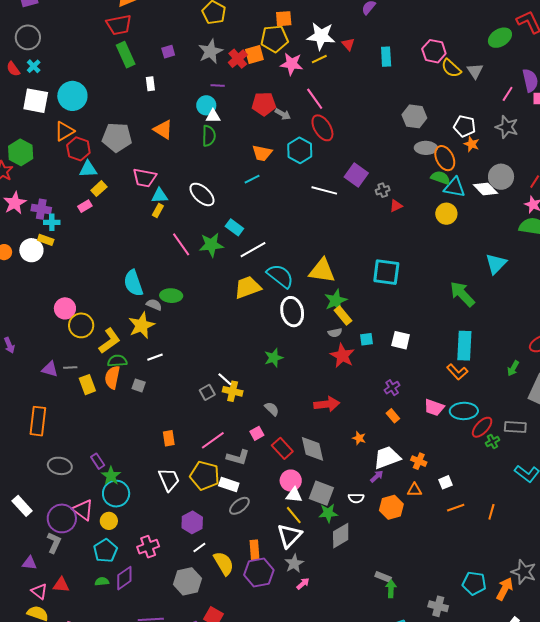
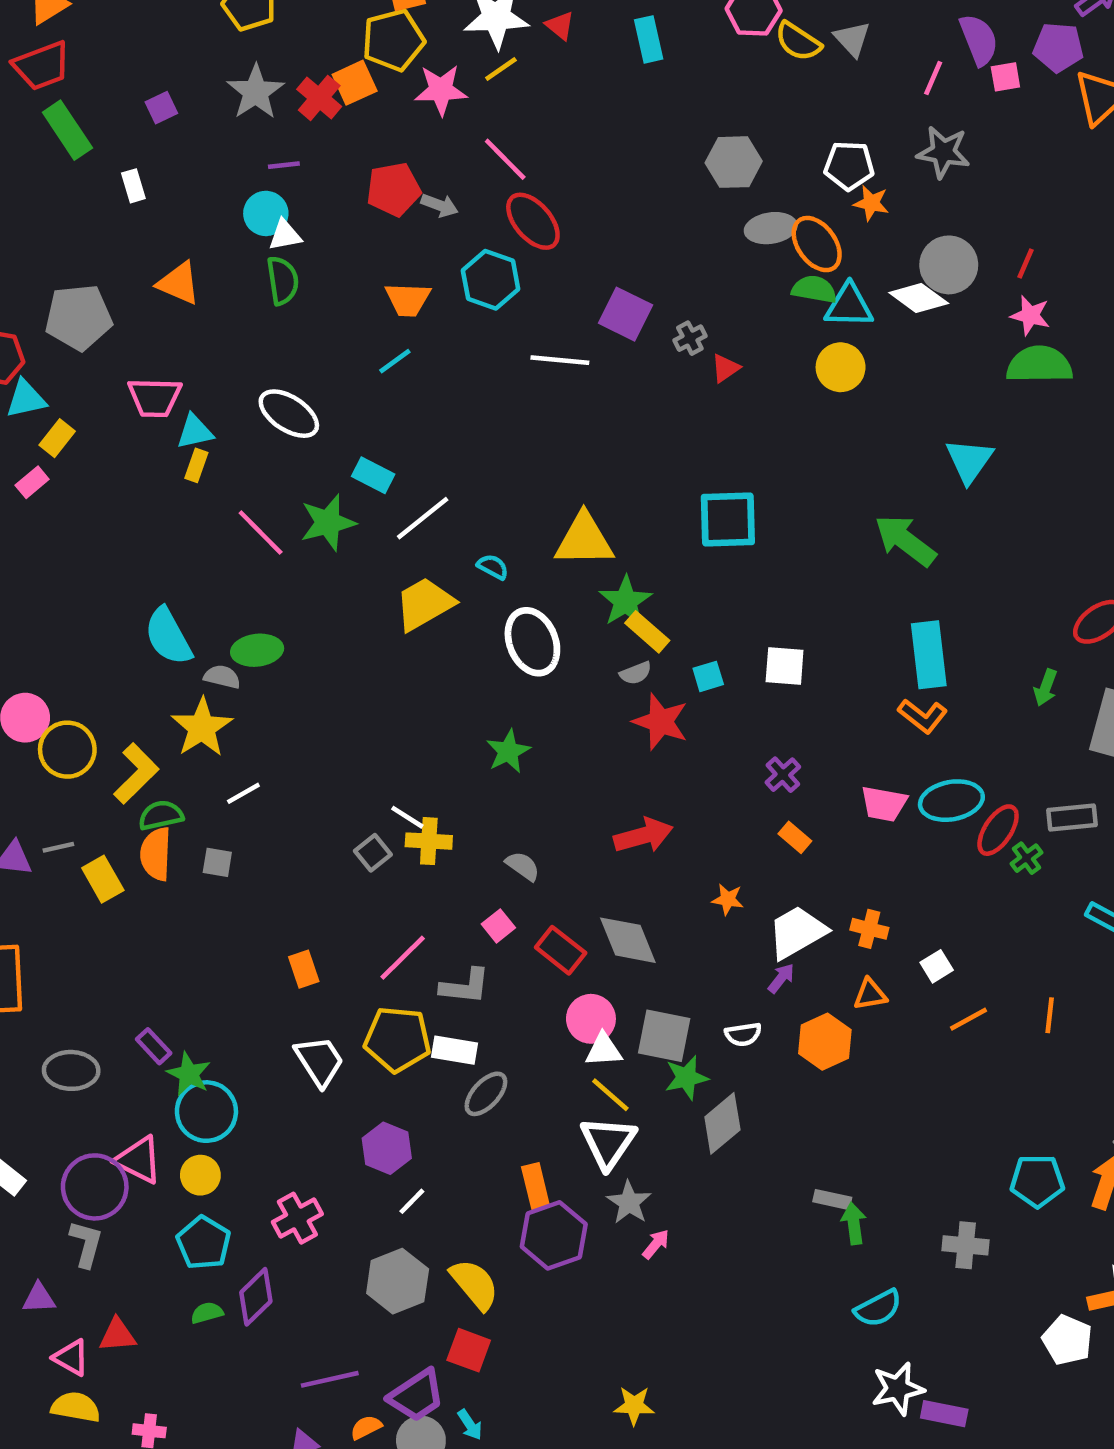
cyan semicircle: (280, 276) -> (493, 567), size x0.5
yellow semicircle: (224, 563) -> (475, 1284), moved

